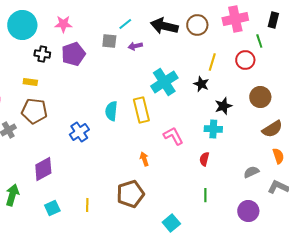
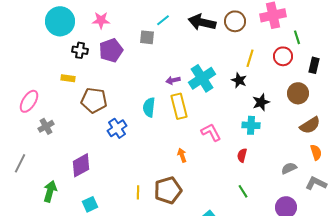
black rectangle: (273, 20) -> (314, 65), moved
purple arrow: (135, 46) -> (173, 80), moved
brown pentagon: (34, 111) -> (94, 100), moved
green line: (205, 195) -> (243, 191), turned -32
yellow line: (87, 205) -> (138, 192), moved

